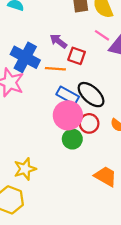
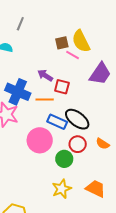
pink line: (102, 35) -> (73, 55), moved
pink circle: (68, 115) -> (40, 140), moved
yellow star: (25, 169) -> (62, 189), moved

